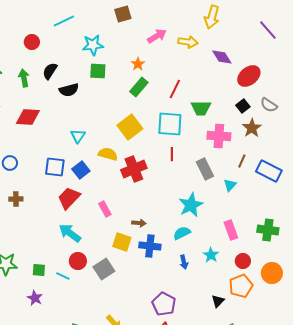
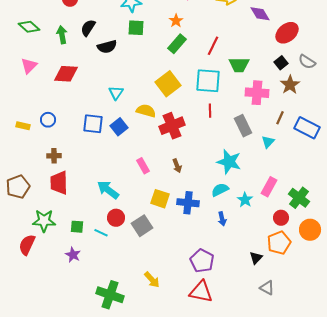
red trapezoid: (69, 198) -> (59, 183), moved, turned -45
cyan star: (191, 205) -> (229, 162), turned -30
brown arrow: (139, 223) -> (177, 166), moved, turned 64
pink rectangle: (231, 230) -> (269, 187), turned 48
green cross: (268, 230) -> (299, 198), moved, turned 30
cyan star: (211, 255) -> (245, 200), moved

